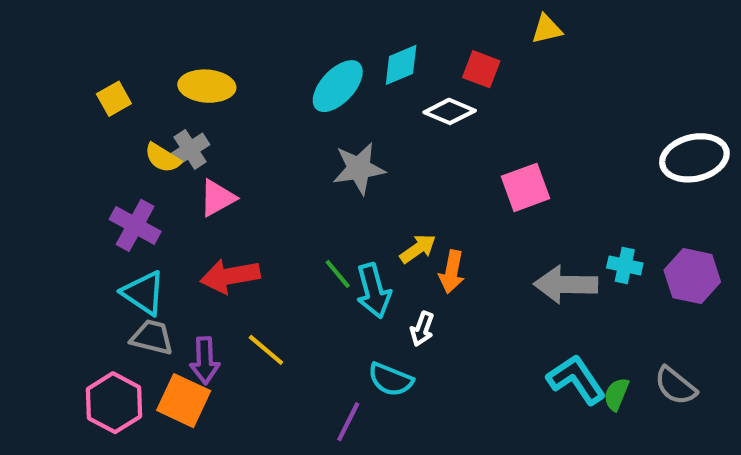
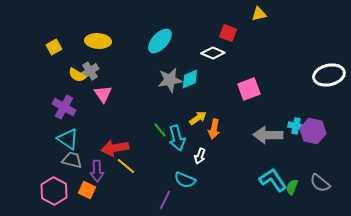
cyan diamond: (401, 65) -> (190, 79), moved
pink triangle: (217, 198) -> (103, 94), turned -36
red arrow: (230, 276) -> (115, 148), moved
purple hexagon: (692, 276) -> (313, 131), moved
orange square: (184, 401) -> (87, 190), size x0.7

